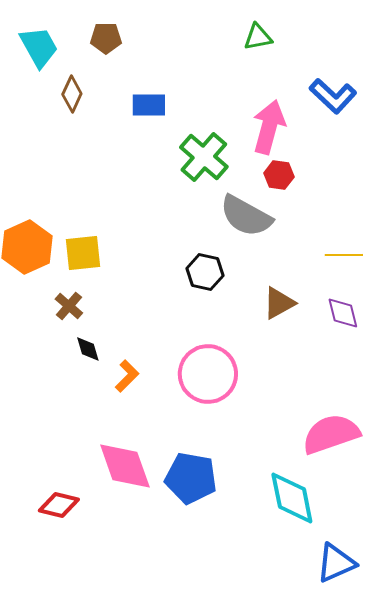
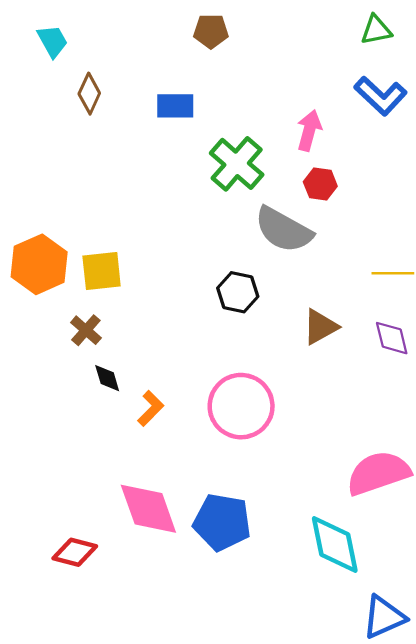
green triangle: (258, 37) -> (376, 30), moved
brown pentagon: (106, 38) -> (211, 31), moved
cyan trapezoid: (39, 47) -> (52, 41), size x0.7
pink arrow: (269, 127) -> (309, 130), size x0.7

